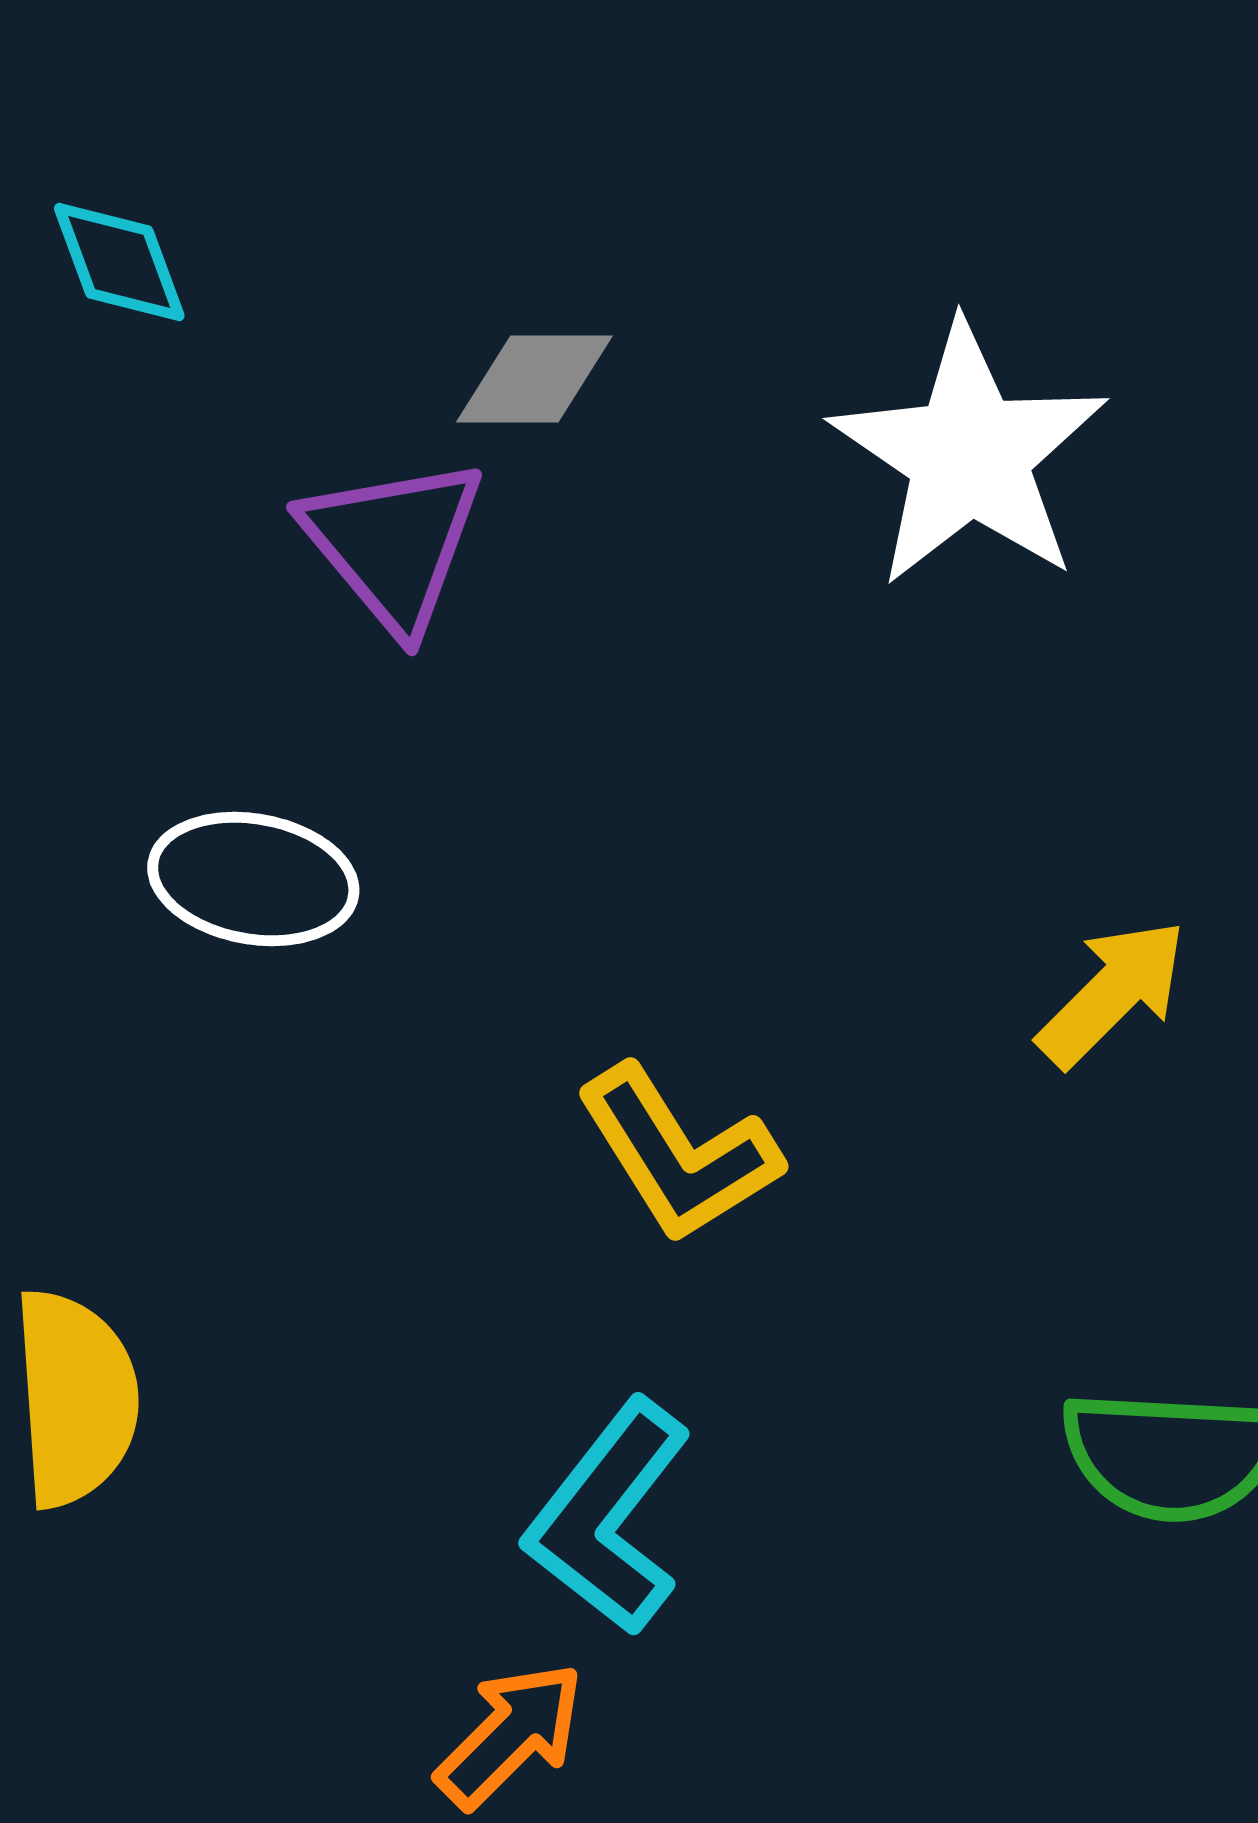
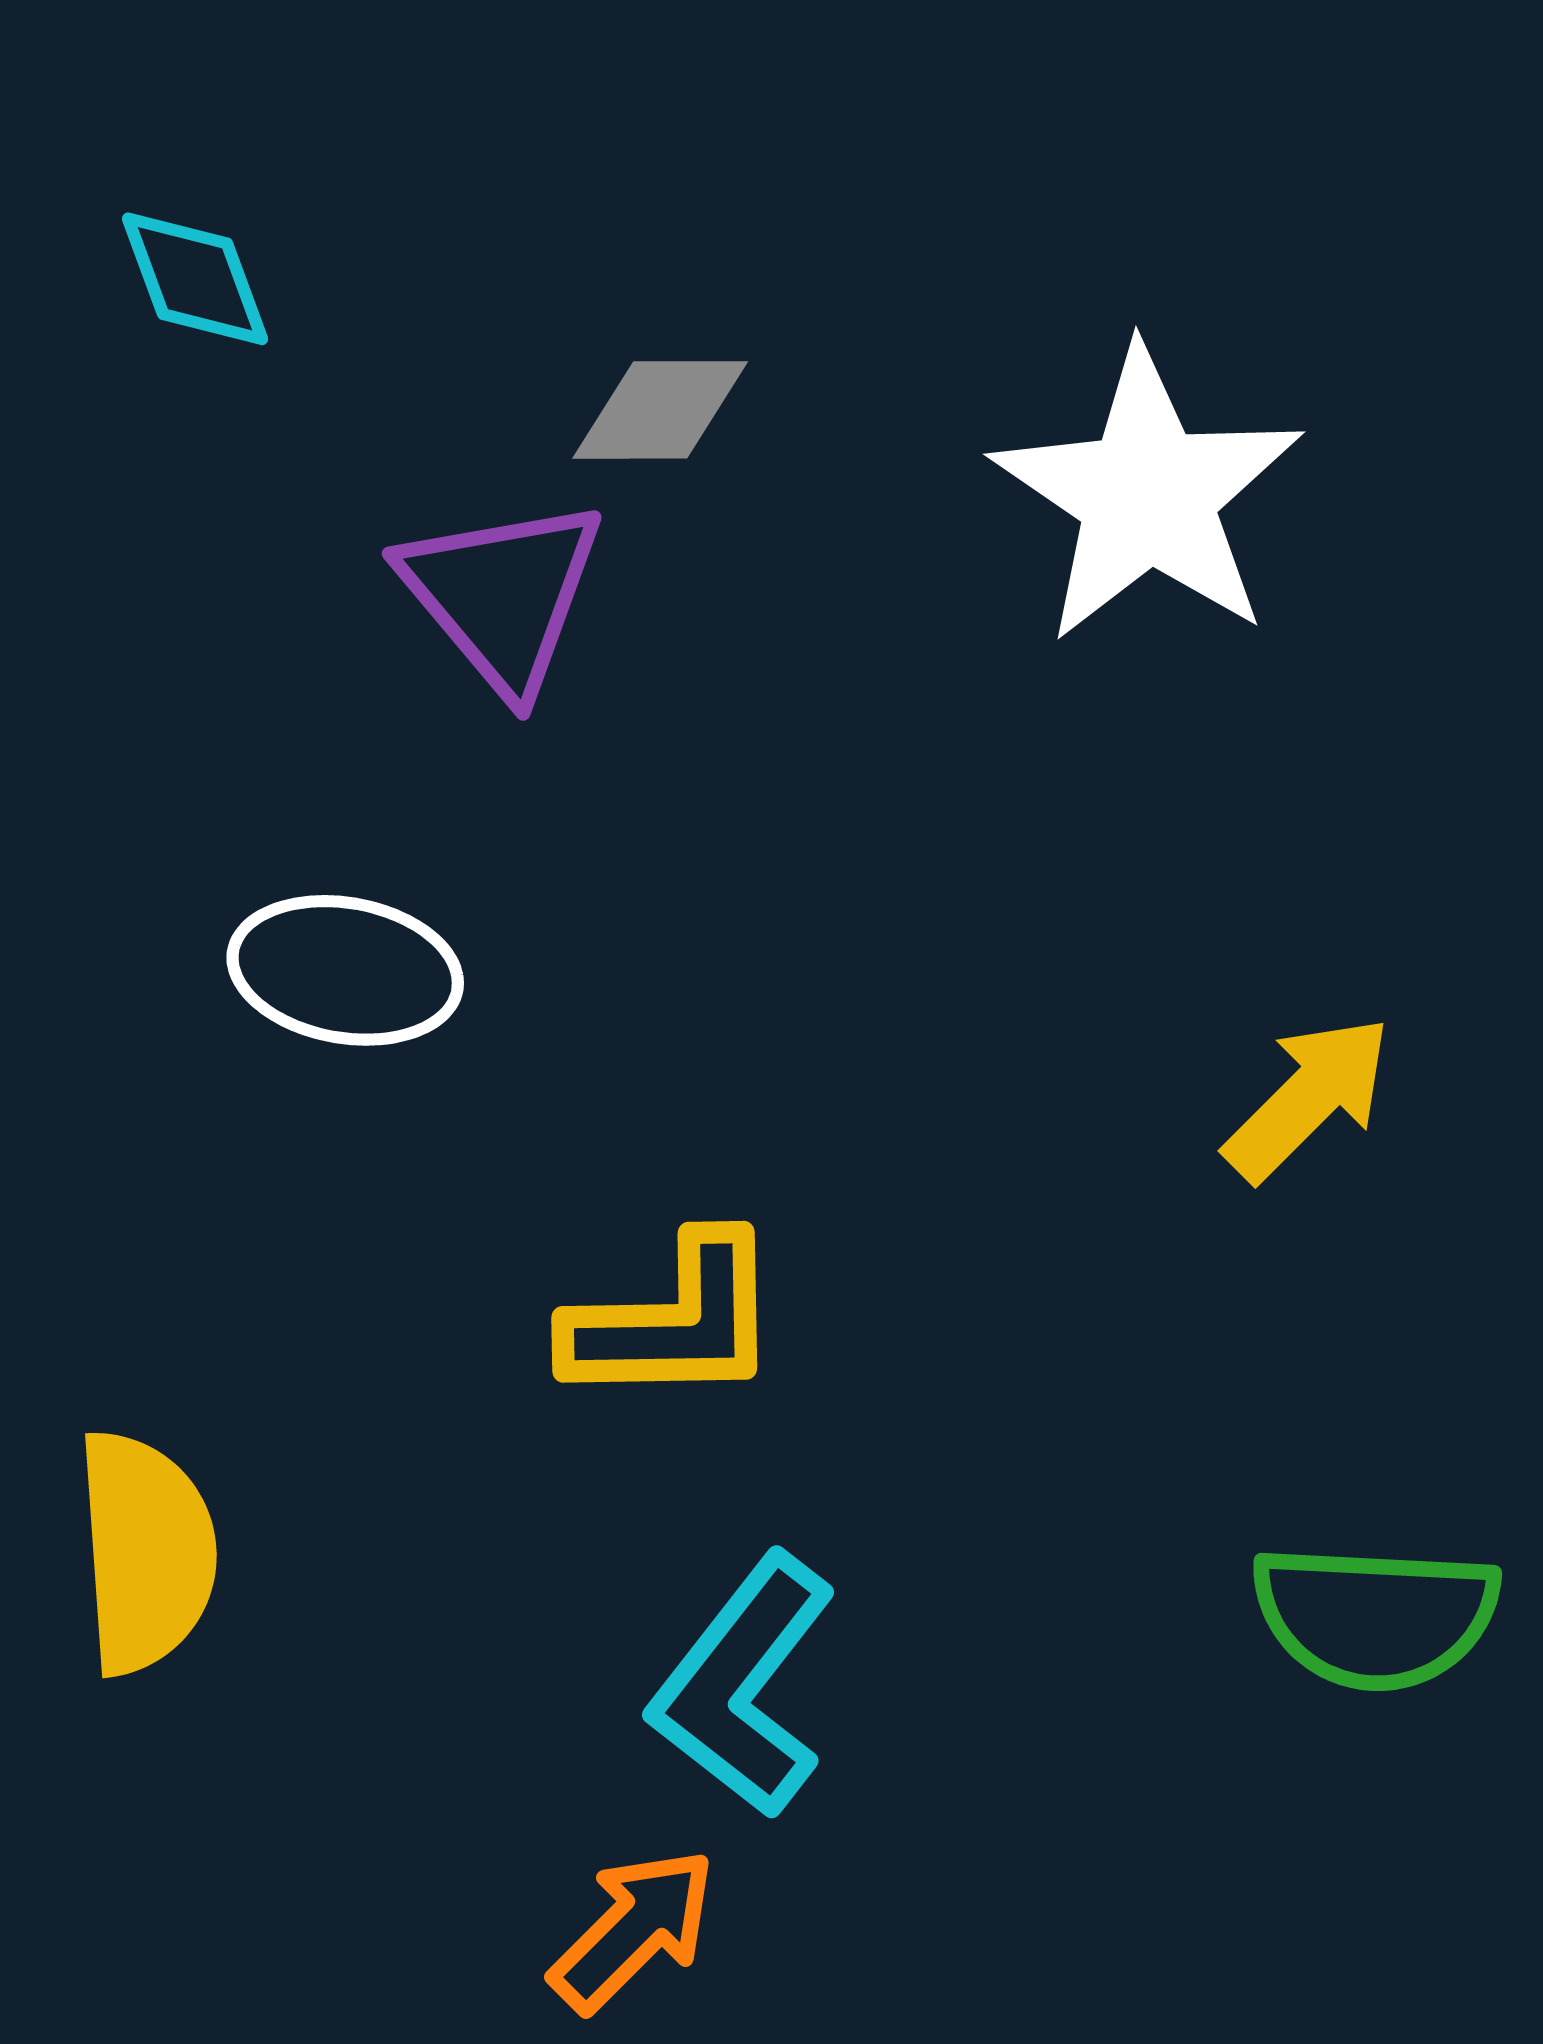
yellow L-shape: (678, 1154) -> (674, 1321), moved, turned -59

